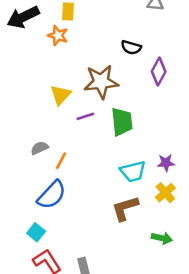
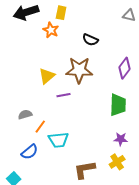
black semicircle: (131, 47) -> (90, 40), moved
green trapezoid: (122, 122) -> (118, 105), moved
cyan trapezoid: (133, 171) -> (58, 140), moved
blue semicircle: (52, 195) -> (30, 152), size x0.7

